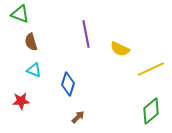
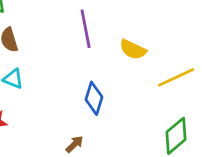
blue diamond: (68, 84) -> (94, 98), moved

